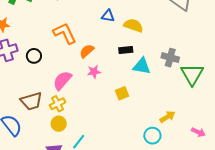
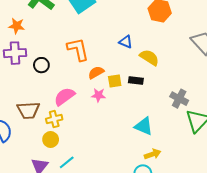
cyan triangle: (142, 66) -> (144, 126), moved
yellow square: (122, 93) -> (115, 81), moved
yellow arrow: (167, 117) -> (153, 154), moved

